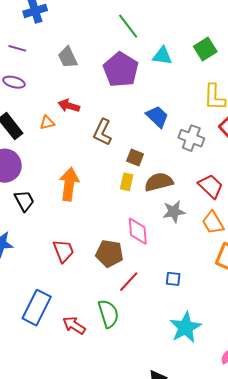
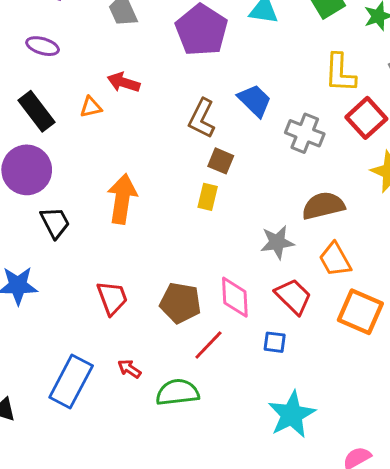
brown L-shape: (102, 132) -> (202, 118), moved
brown semicircle: (159, 182) -> (323, 206), moved
red trapezoid: (211, 186) -> (293, 297), moved
pink diamond: (138, 231) -> (235, 297), moved
green semicircle: (108, 314) -> (178, 392), turned -80
red arrow: (74, 325) -> (129, 369), moved, size x0.7

